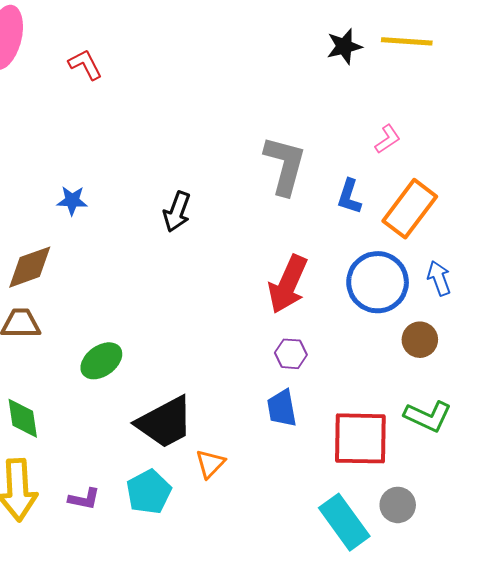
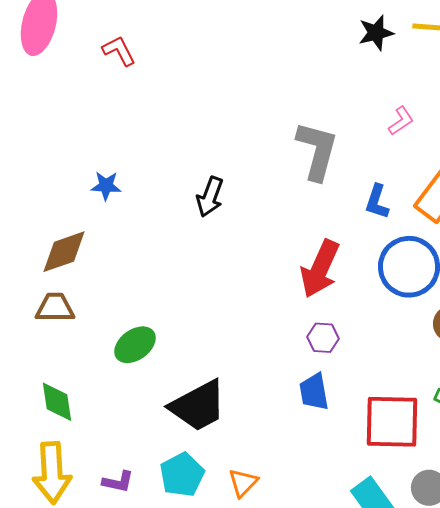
pink L-shape: (388, 139) -> (401, 121), moved
blue L-shape: (349, 197) -> (377, 202), moved
orange triangle: (210, 464) -> (243, 483), moved

